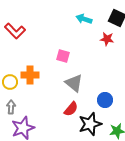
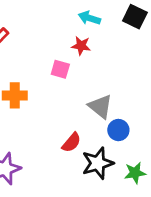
red star: (107, 39) -> (81, 46), moved
gray triangle: (74, 83) -> (100, 107), moved

